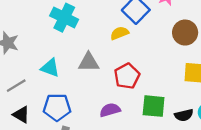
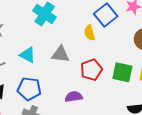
yellow semicircle: (119, 33) -> (90, 33), turned -91
green square: (154, 106) -> (122, 72), moved

